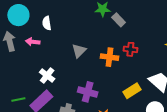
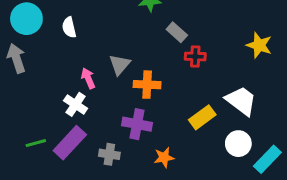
gray rectangle: (119, 20) -> (177, 32), moved
pink arrow: (33, 42) -> (88, 78), moved, turned 64
orange cross: (109, 57) -> (147, 85), moved

